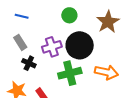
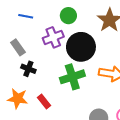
blue line: (22, 16) -> (26, 16), moved
purple cross: (52, 47) -> (53, 37), moved

